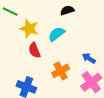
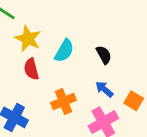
black semicircle: (67, 10) -> (104, 55), moved, turned 72
cyan semicircle: (57, 34) -> (64, 51), turned 150

